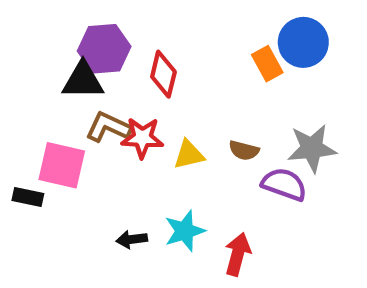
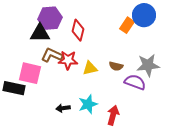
orange rectangle: (267, 64) -> (127, 25), turned 63
black rectangle: (28, 197) -> (14, 88), size x1.5

